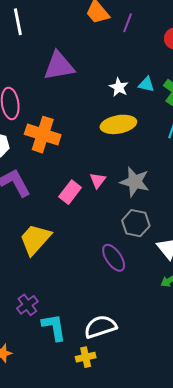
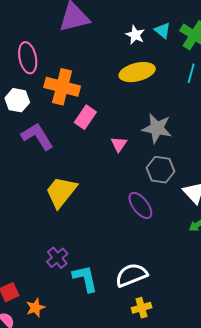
cyan triangle: (146, 84) -> (163, 30), turned 30
pink triangle: (98, 180) -> (119, 144), moved
pink rectangle: (70, 192) -> (85, 117), moved
yellow cross: (86, 357) -> (142, 308), moved

